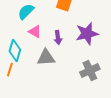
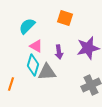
cyan diamond: (15, 51) -> (33, 65), moved

